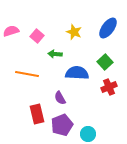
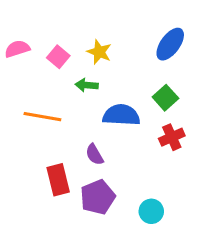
yellow star: (74, 32) -> (99, 52), moved
cyan circle: (88, 134) -> (151, 211), moved

